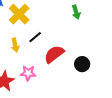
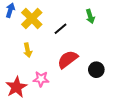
black line: (35, 37) -> (60, 29), moved

